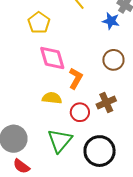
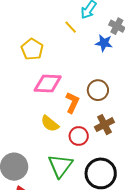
pink diamond: (52, 58) -> (48, 84), turned -68
brown circle: (113, 60) -> (98, 90), moved
yellow semicircle: (52, 98) -> (50, 124), turned -144

